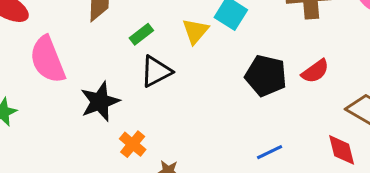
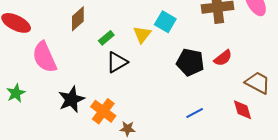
black star: (100, 102) -> (71, 99), moved
orange cross: (133, 144) -> (103, 111), size x1.4

